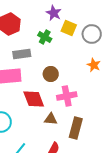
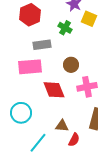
brown triangle: (51, 119) -> (62, 126), moved

